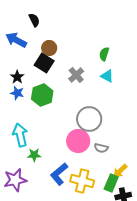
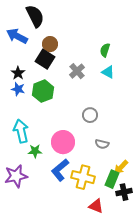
black semicircle: (34, 20) -> (35, 16), size x1.6
gray circle: (89, 119) -> (90, 115), size x0.6
pink circle: (78, 141) -> (63, 142), moved

